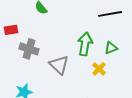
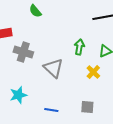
green arrow: (85, 44) -> (79, 47), size x0.7

